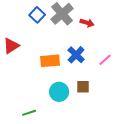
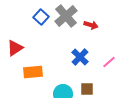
orange rectangle: (50, 61) -> (33, 72), moved

